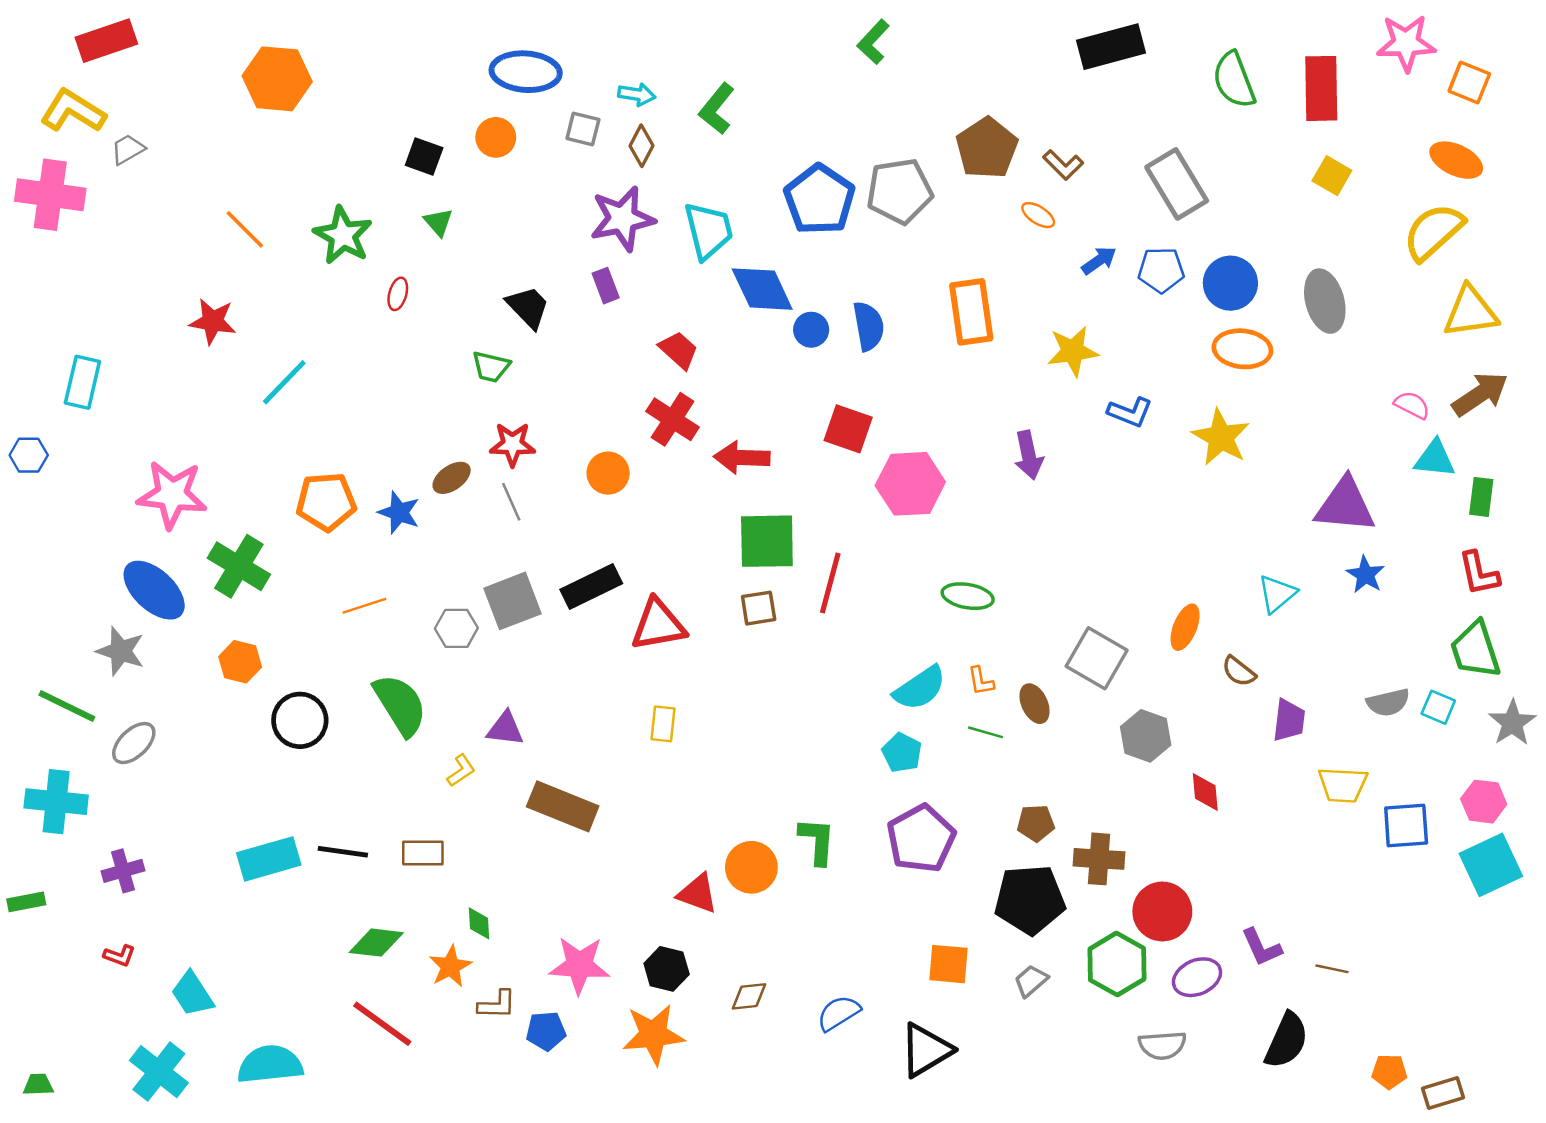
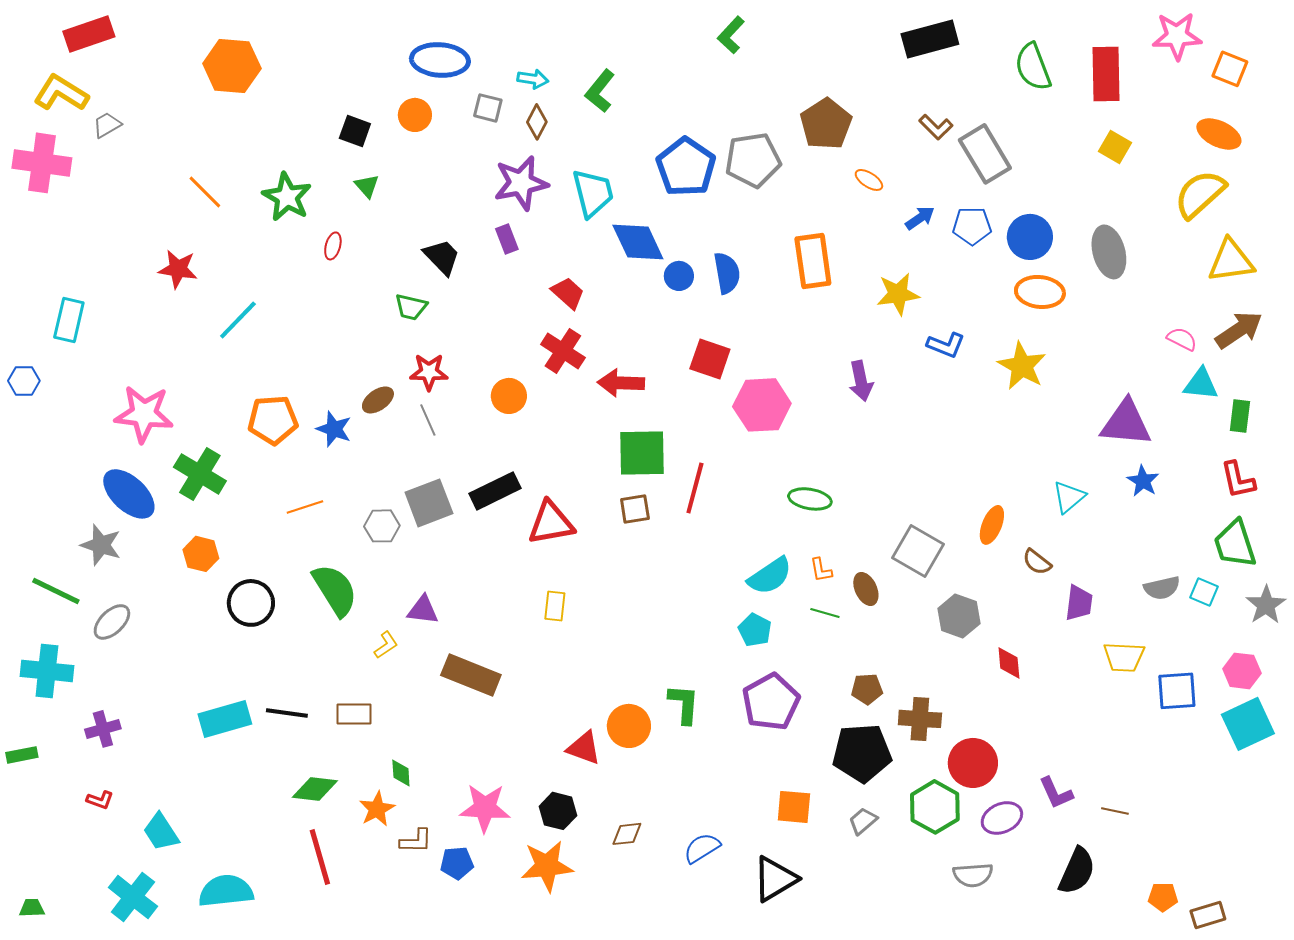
brown L-shape: (1063, 165) -> (936, 127), moved
red line: (382, 1024) -> (320, 857), turned 38

